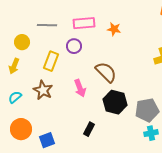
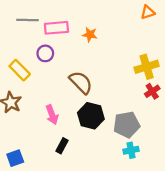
gray line: (47, 25) -> (27, 20), moved
yellow rectangle: (51, 61) -> (20, 70), turned -66
pink arrow: (80, 88) -> (52, 115), moved

